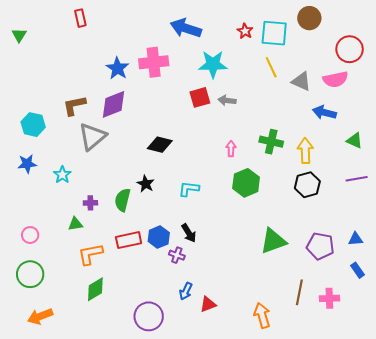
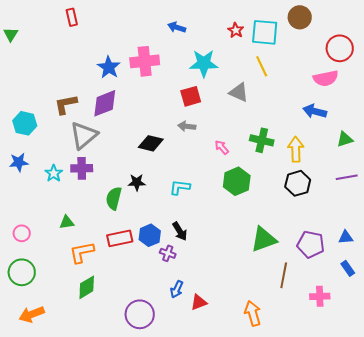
blue arrow: (186, 28) -> (177, 27), size x0.6
gray triangle: (301, 81) -> (239, 92), moved
gray arrow: (227, 100) -> (187, 126), moved
green triangle: (355, 141) -> (345, 139), turned -42
pink arrow: (231, 149) -> (222, 147), turned -42
black star: (146, 184) -> (137, 182), turned -30
purple cross: (90, 203) -> (82, 168), moved, size x1.5
brown line: (299, 292) -> (284, 275), moved

